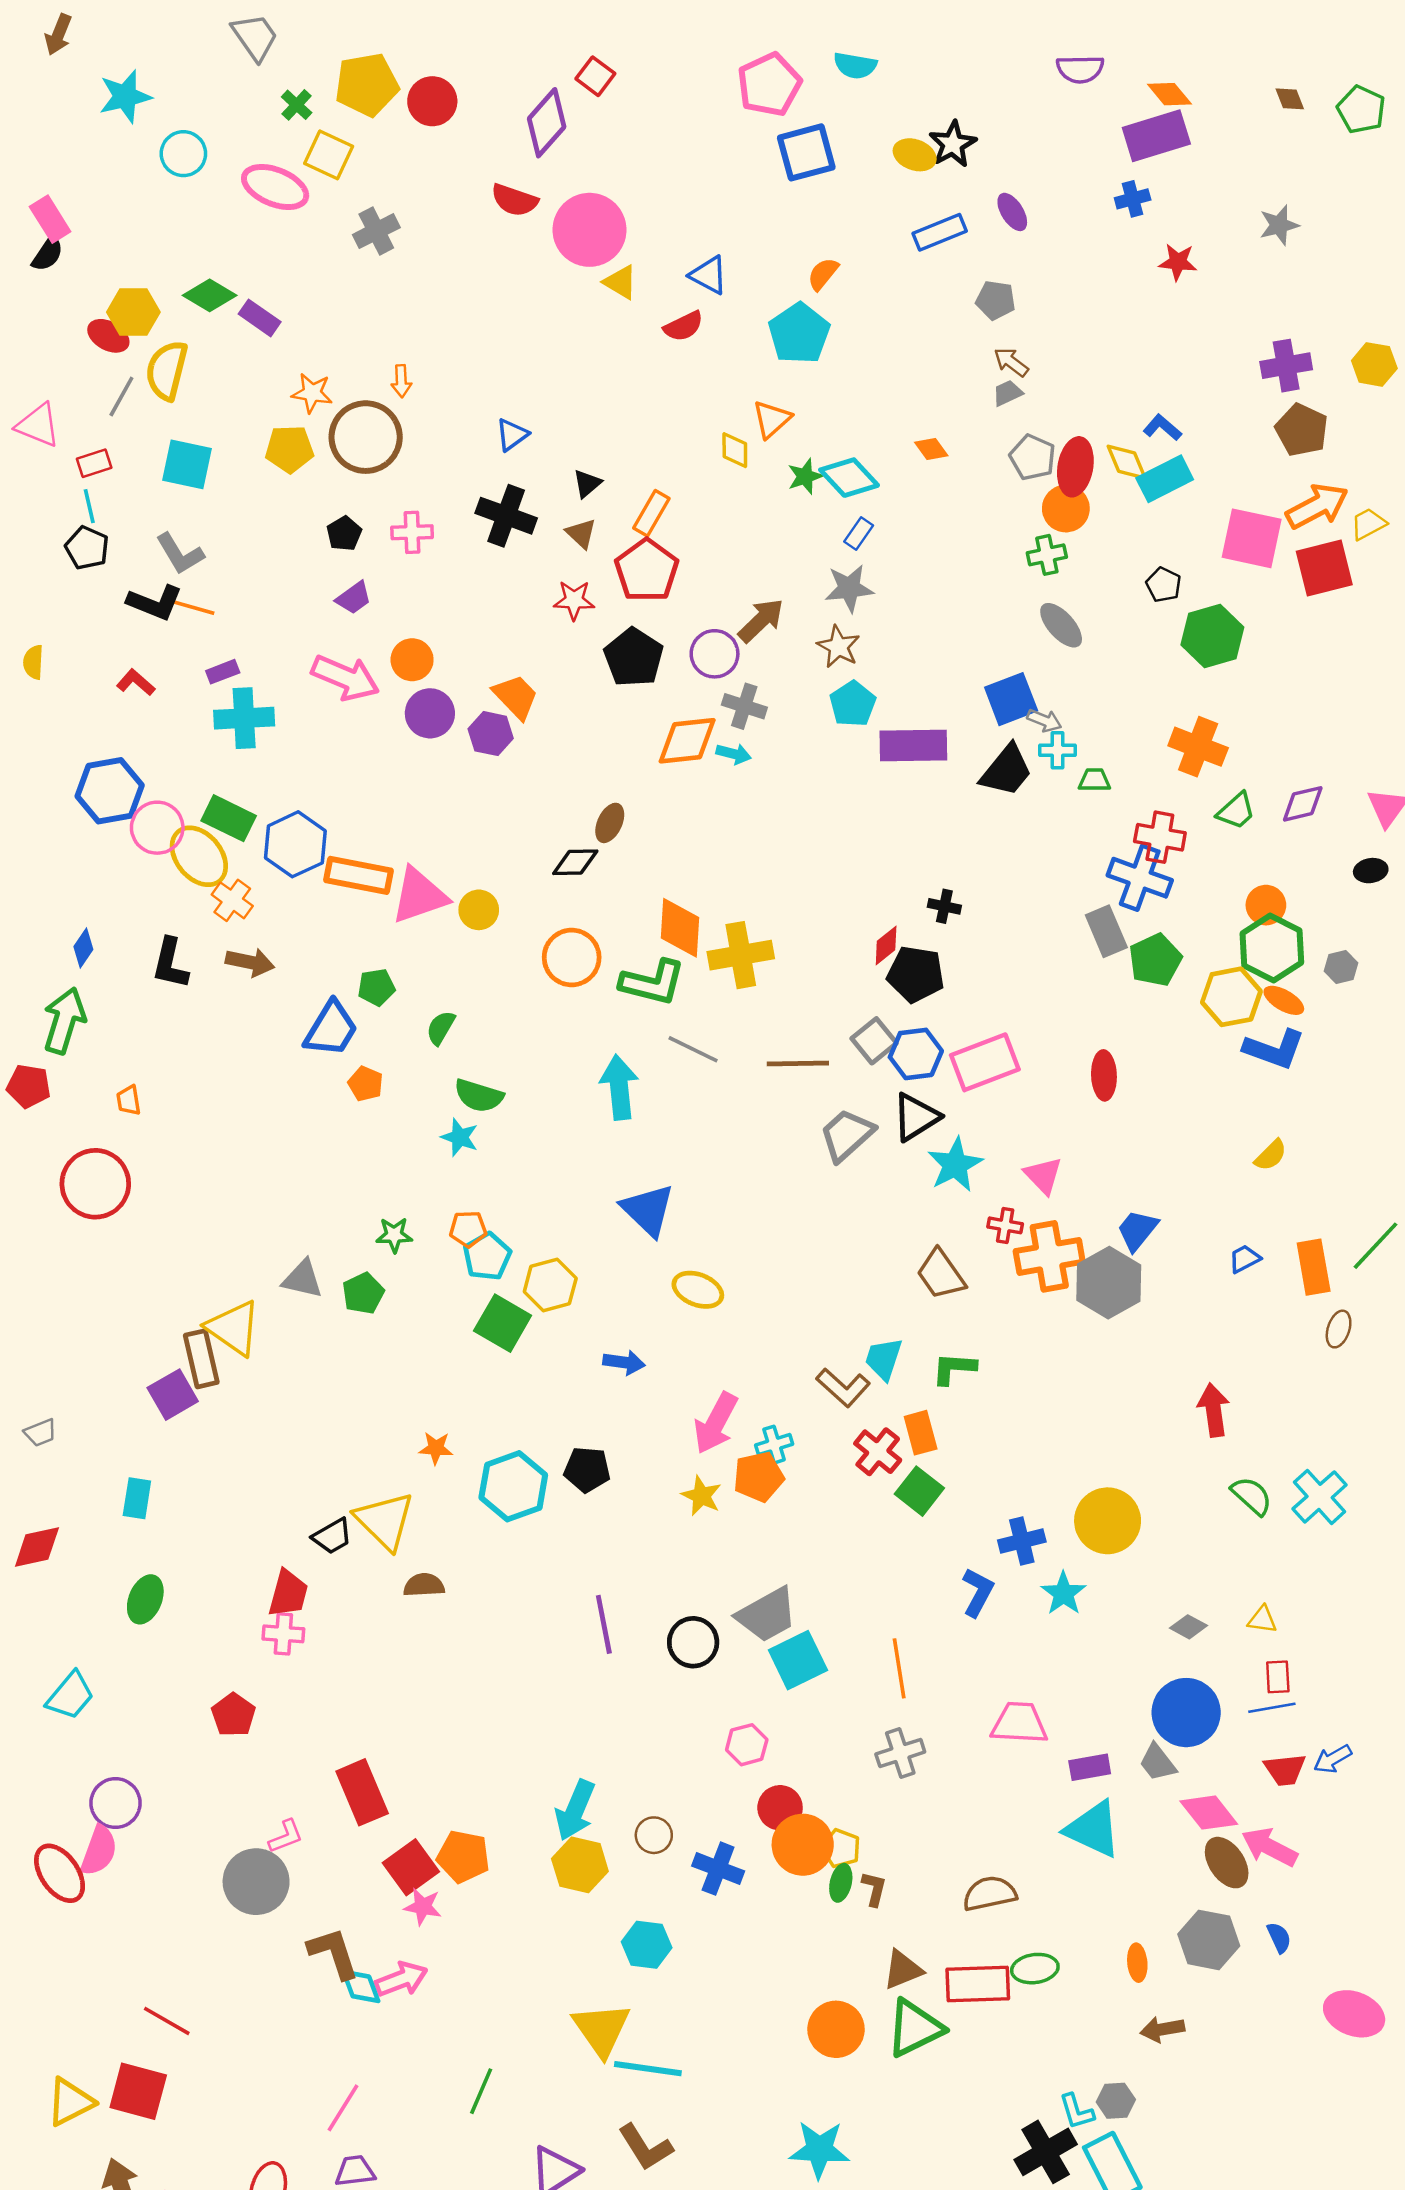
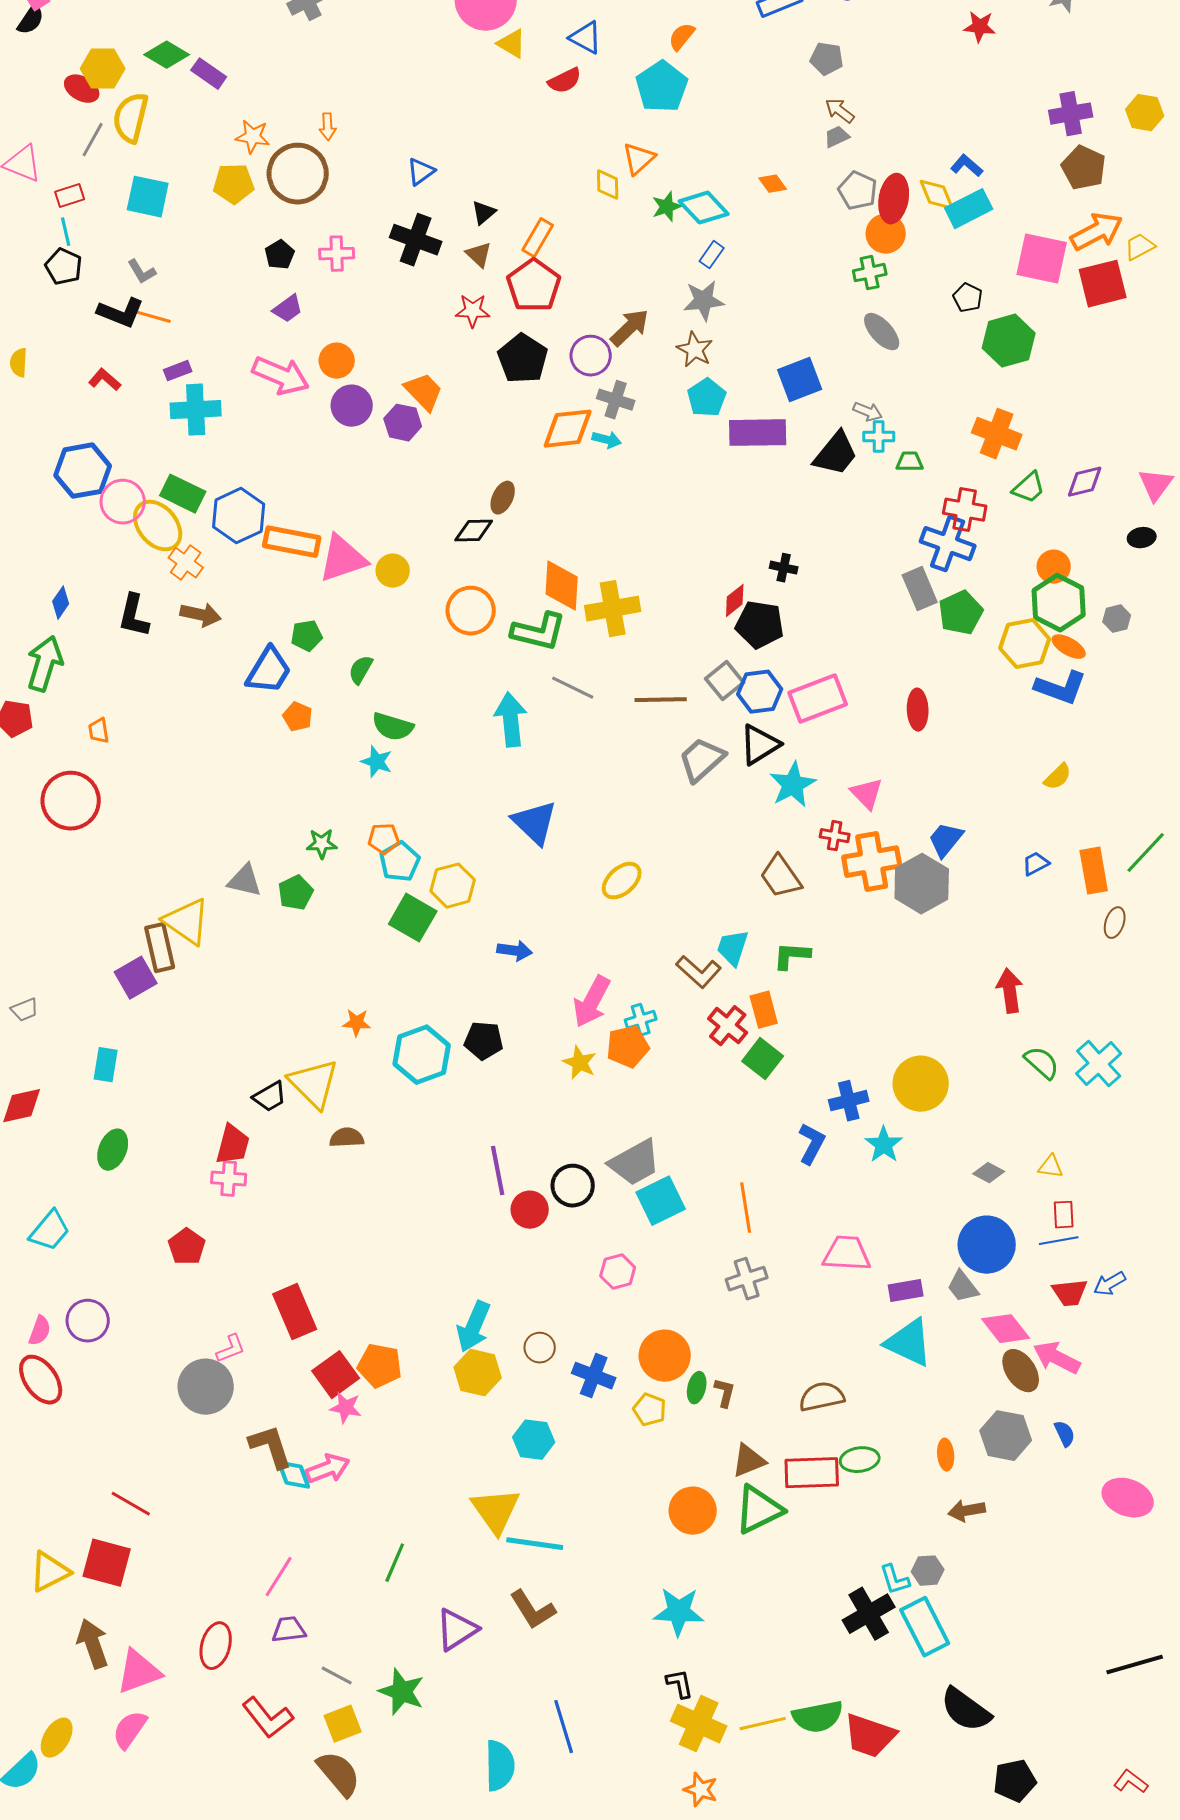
gray L-shape: (180, 554) -> (142, 272), size x0.7
blue square: (1011, 699) -> (800, 380), moved
yellow ellipse: (698, 1290) -> (622, 881), moved, turned -63
red circle: (780, 1808) -> (530, 1210), moved
yellow pentagon: (841, 1848) -> (650, 1410), moved
pink semicircle: (99, 1851) -> (40, 1331), moved, size x0.7

